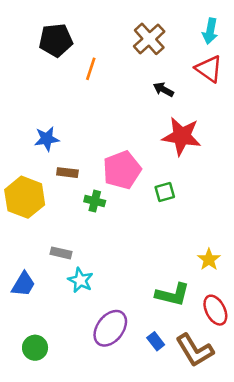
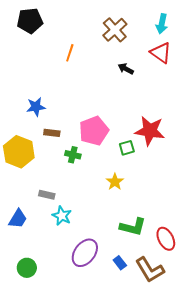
black pentagon: (56, 40) -> (30, 21), moved
red star: (182, 136) -> (150, 131), moved
yellow star: (209, 259) -> (115, 182), moved

